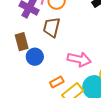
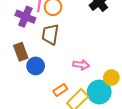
pink arrow: (79, 59) -> (81, 65), size x0.7

